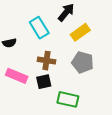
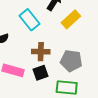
gray pentagon: (83, 62) -> (71, 61), moved

